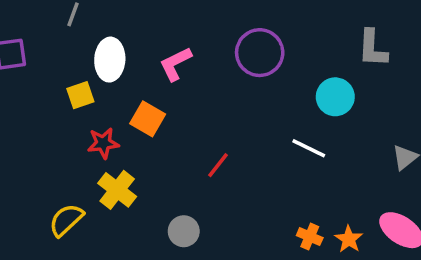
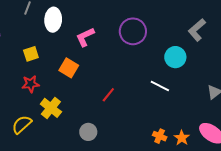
gray L-shape: (373, 48) -> (197, 30), turned 45
white ellipse: (110, 60) -> (53, 20), moved
red star: (103, 143) -> (31, 84), moved

